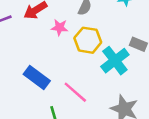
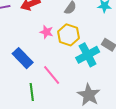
pink star: (59, 27) -> (47, 32), moved

